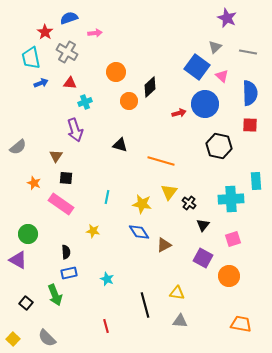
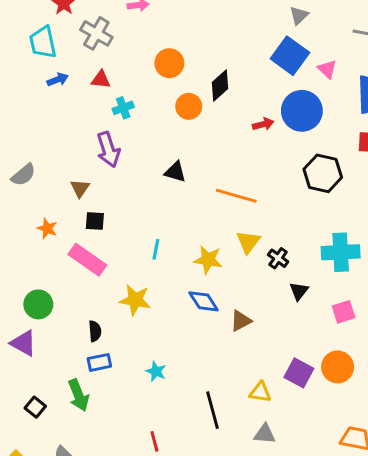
gray triangle: (215, 47) -> (299, 16), moved
yellow star: (93, 231) -> (135, 300), size x1.5
purple square: (203, 258) -> (299, 373), moved

